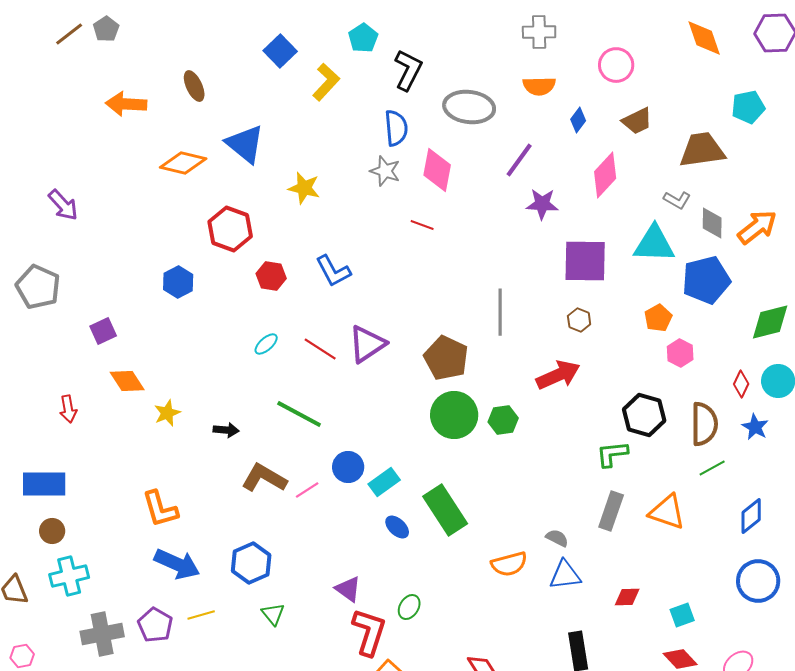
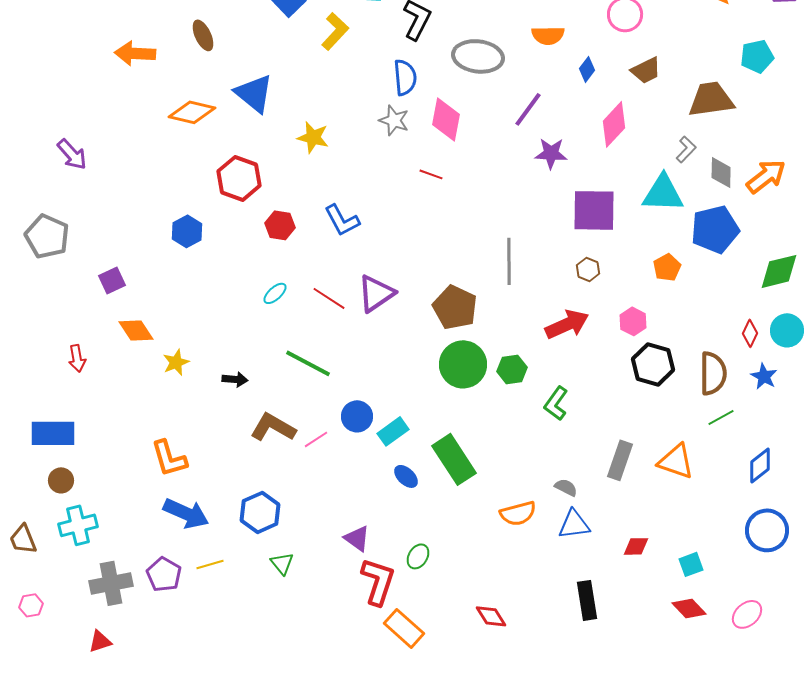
gray L-shape: (677, 200) -> (686, 149), turned -76
pink hexagon: (680, 353) -> (633, 321), moved
green L-shape: (612, 454) -> (556, 403), moved, turned -48

